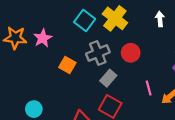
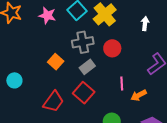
pink star: (43, 38) -> (47, 15), moved, turned 30
orange square: (67, 65) -> (56, 62), moved

